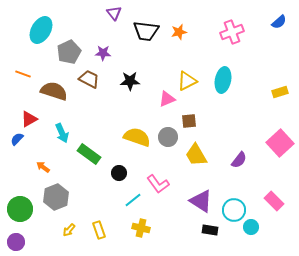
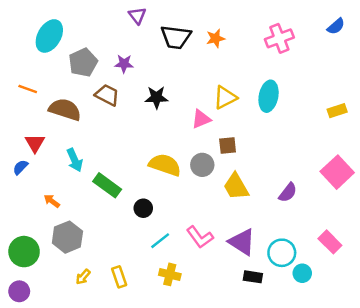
red triangle: (29, 119) -> (35, 143), turned -30
pink L-shape: (158, 184) -> (200, 237), moved

